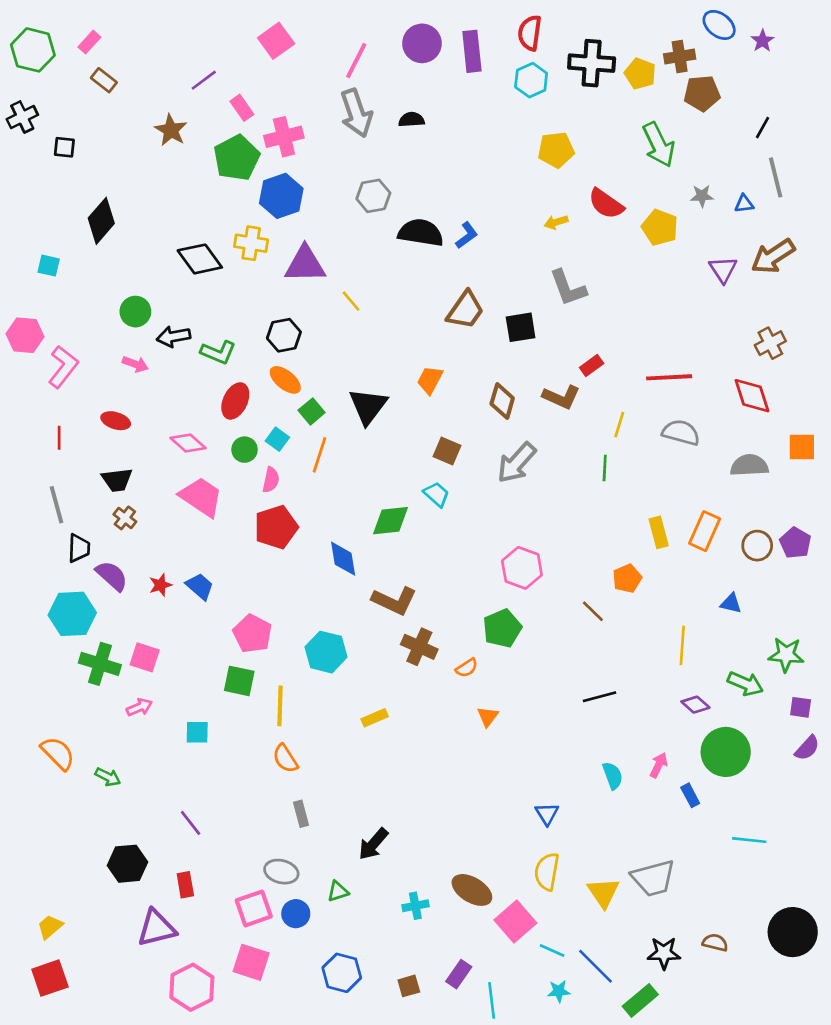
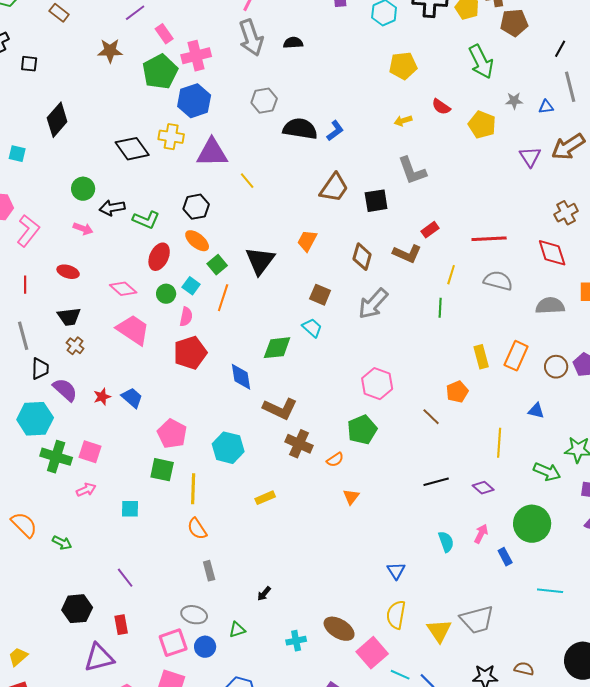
brown star: (171, 130) -> (110, 51), turned -30
red semicircle: (606, 204) -> (441, 107), size x0.7
purple diamond: (695, 705) -> (483, 488), moved
black arrow: (373, 844) -> (264, 594), size x0.6

